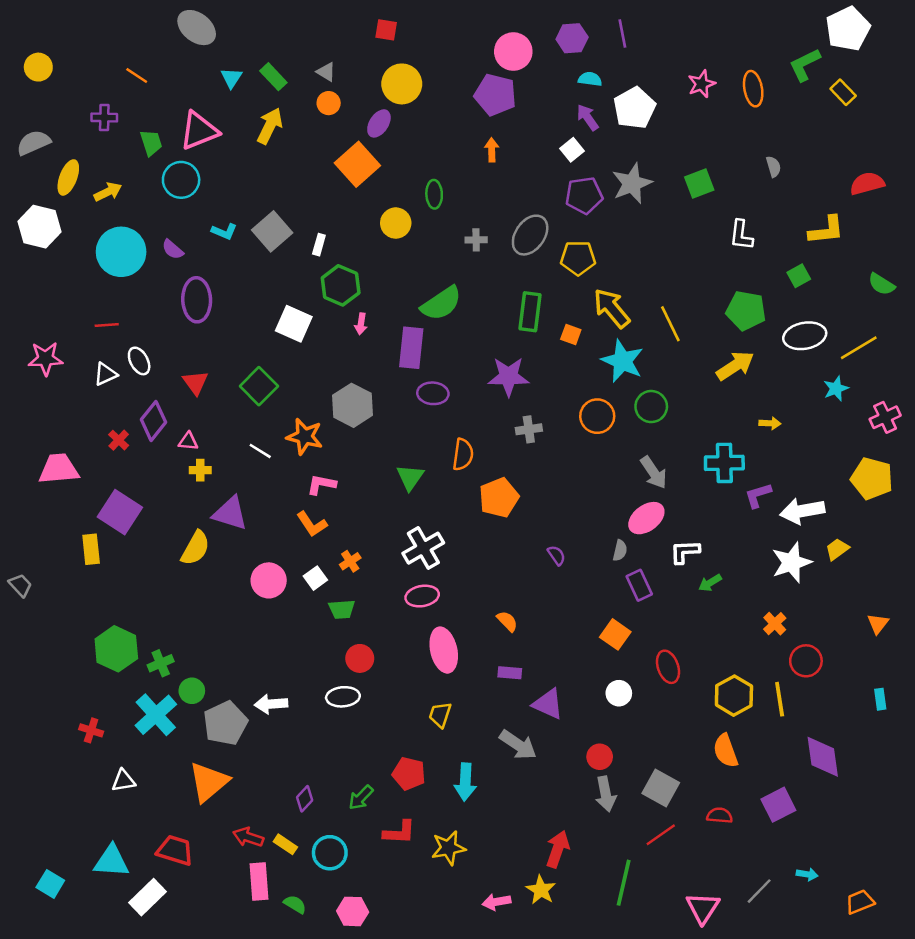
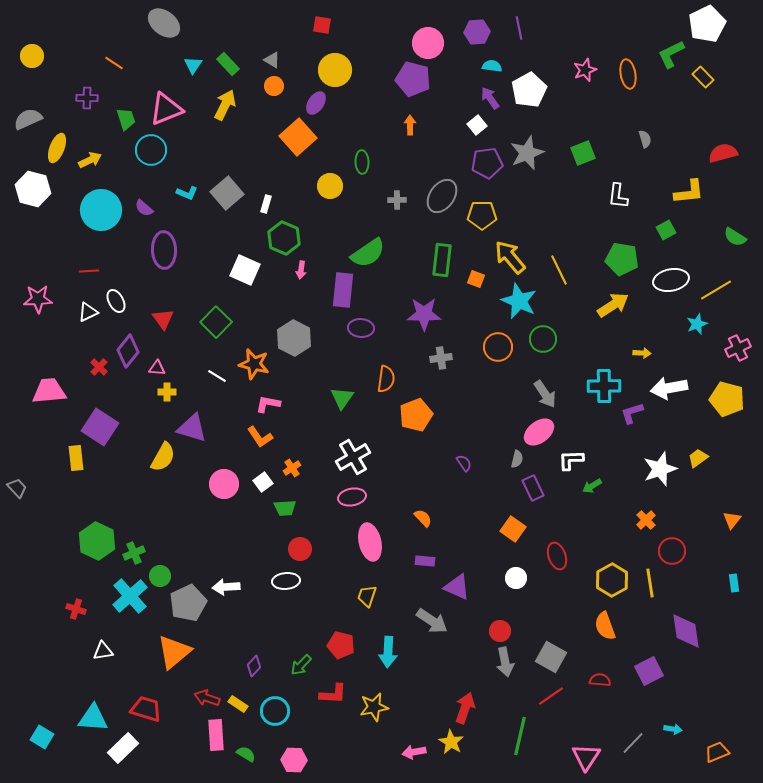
white arrow: (802, 511) -> (669, 388), moved

